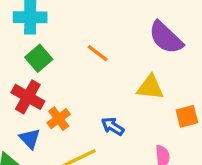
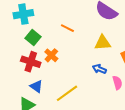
orange cross: (59, 119) -> (51, 55), moved
blue arrow: (113, 126) -> (99, 69), moved

